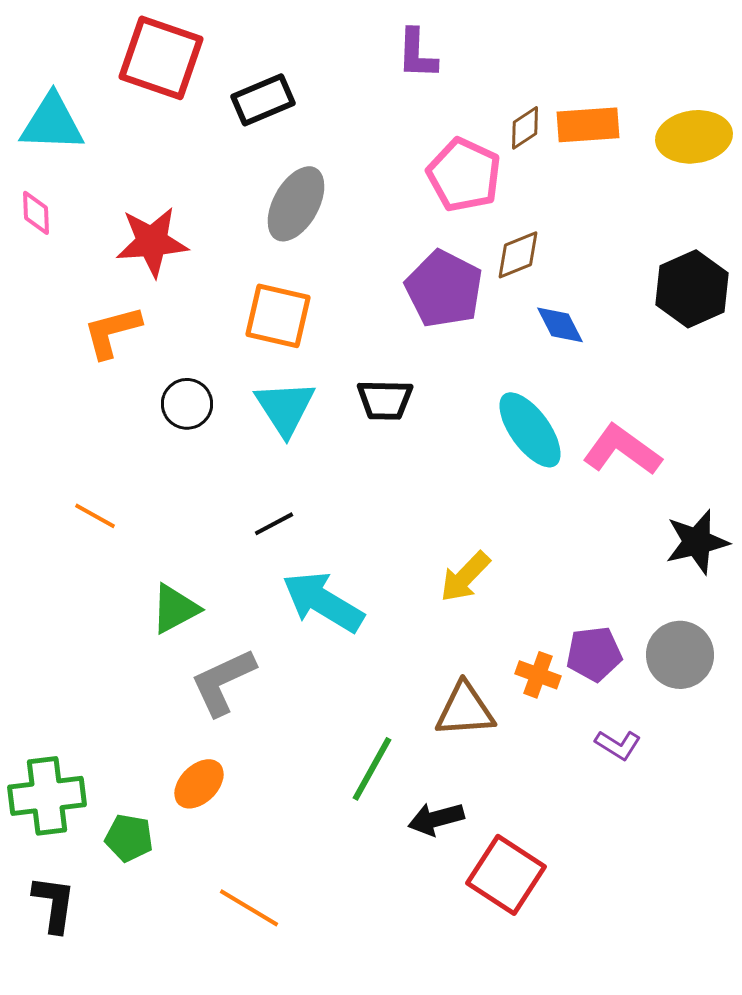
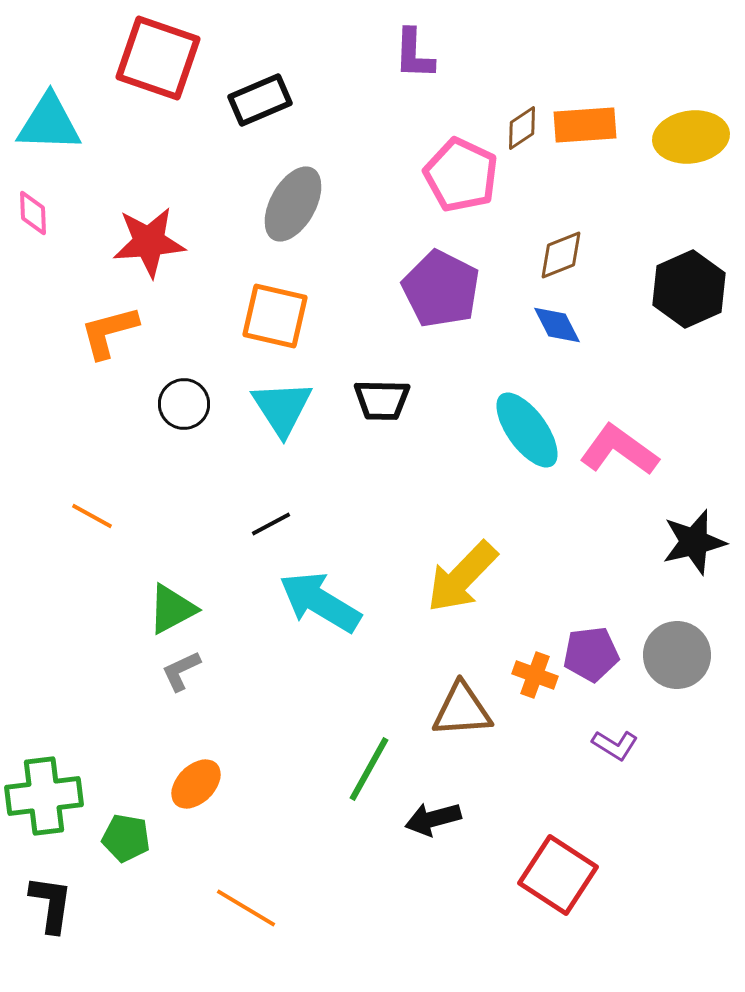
brown diamond: (518, 255) -> (561, 255), moved
yellow arrow: (465, 577) -> (462, 577), size x1.4
gray L-shape: (223, 682) -> (181, 671), moved, size x0.6
red square: (506, 875) -> (558, 875), moved

